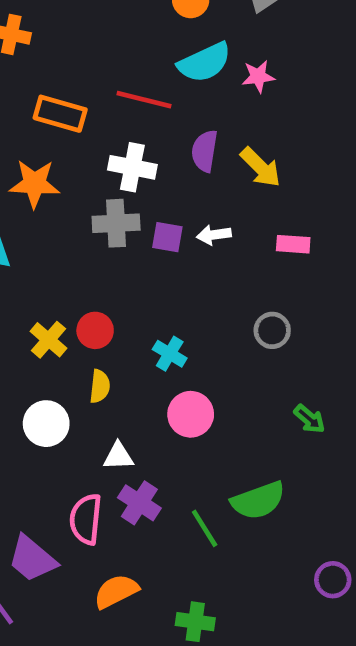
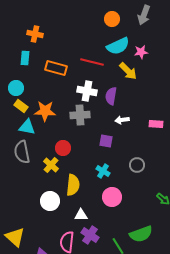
purple semicircle: (205, 151) -> (111, 96), moved
yellow arrow: (261, 167) -> (128, 71), moved
orange star: (35, 184) -> (45, 111), moved
purple square: (167, 237) -> (106, 141), moved
red circle: (95, 330) -> (63, 148), moved
gray circle: (272, 330) -> (137, 165), moved
yellow semicircle: (100, 386) -> (73, 185), size x1.5

